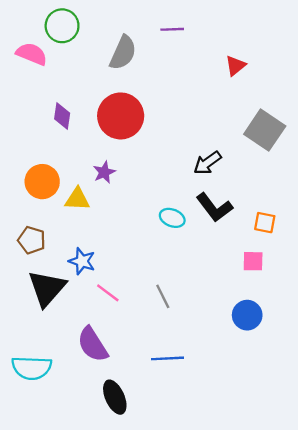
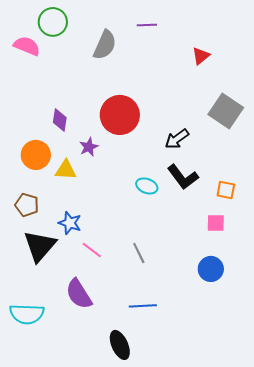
purple diamond: (62, 116) -> (60, 120), moved
red circle: (121, 116) -> (120, 115), moved
black ellipse: (115, 397) -> (120, 345), moved

